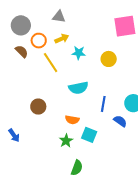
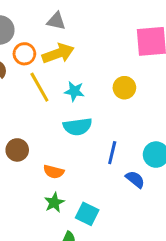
yellow arrow: (62, 39) -> (58, 53), size x1.5
cyan star: (79, 53) -> (74, 91), moved
orange semicircle: (72, 120) -> (54, 172), moved
cyan square: (89, 135) -> (87, 214), moved

